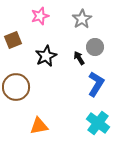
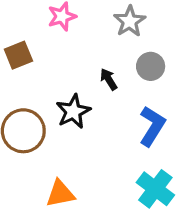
black star: (46, 56) -> (73, 111), moved
black arrow: (79, 58) -> (109, 79), moved

